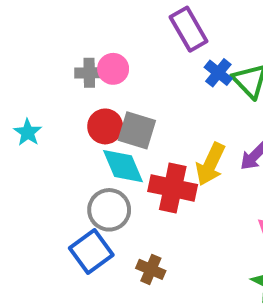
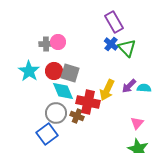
purple rectangle: (189, 29) -> (114, 22), moved
cyan star: (28, 132) -> (29, 71), moved, size x1.5
brown cross: (151, 269) -> (77, 116), moved

